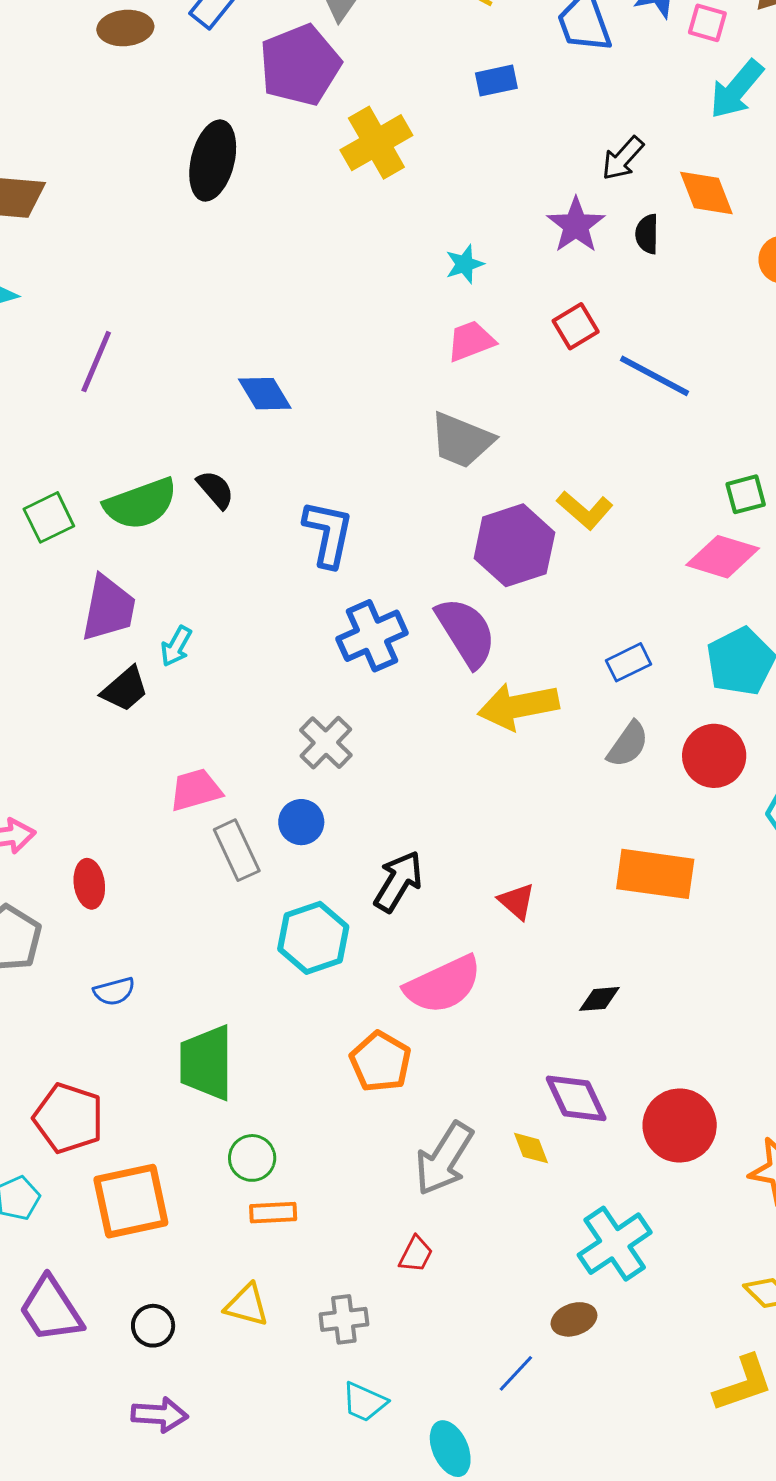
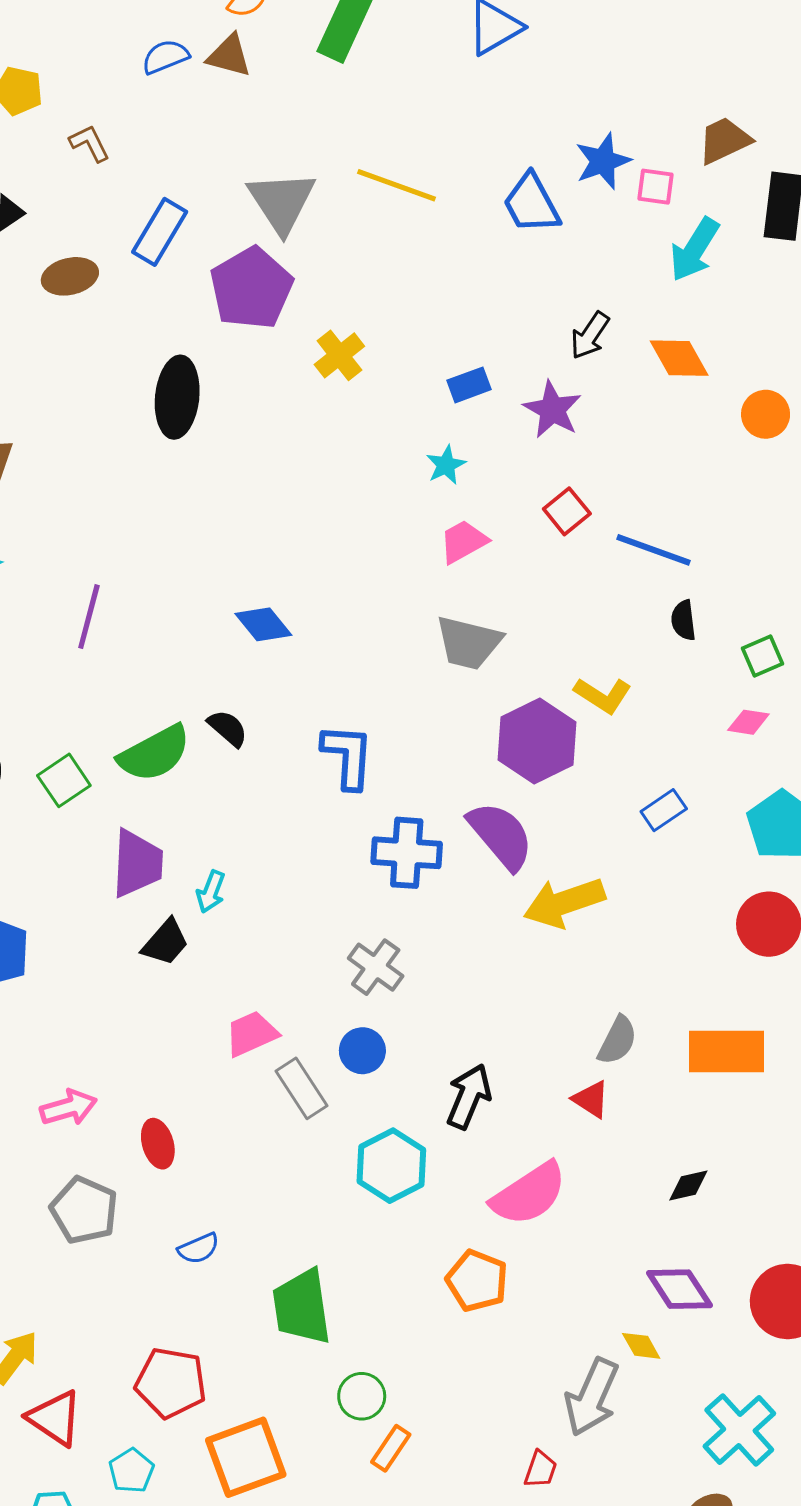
blue rectangle: (496, 81) -> (469, 385), moved
yellow cross: (376, 143) -> (339, 355), size x0.7
black semicircle: (647, 234) -> (683, 620), moved
pink diamond: (723, 557) -> (748, 722), size x0.6
blue cross: (372, 636) -> (407, 853), turned 36
blue rectangle: (629, 662) -> (664, 810), moved
gray semicircle: (628, 744) -> (617, 1040), moved
gray arrow: (444, 1159) -> (592, 1397), moved
orange rectangle: (273, 1213) -> (391, 1448), turned -45

